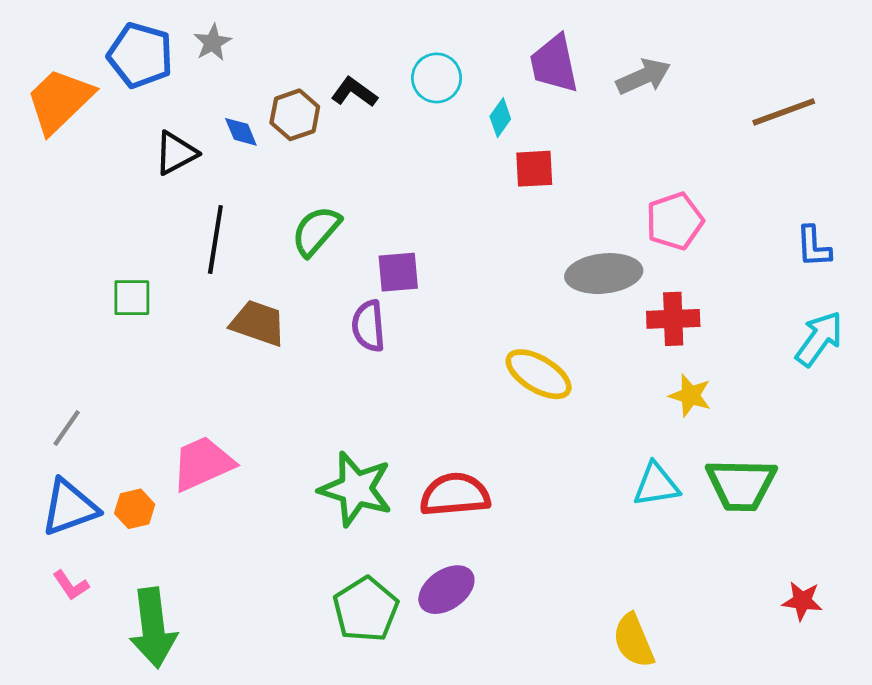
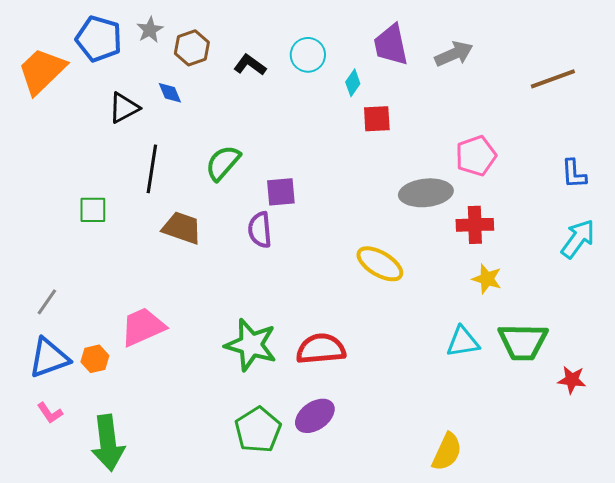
brown hexagon: (295, 115) -> (192, 48), moved
red star: (802, 601) -> (572, 380), moved
yellow semicircle: (634, 641) -> (447, 452), turned -132

